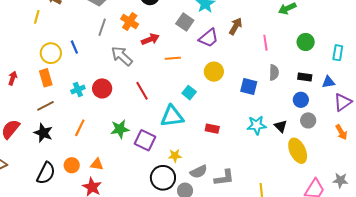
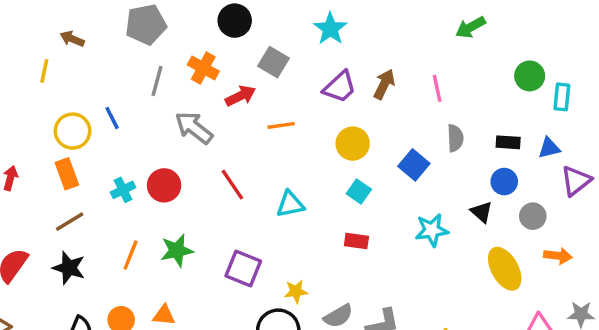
gray square: (185, 22) -> (273, 62), moved
brown arrow: (236, 26) -> (384, 84), moved
green circle: (306, 42) -> (530, 76), moved
blue square: (249, 86) -> (414, 165), turned 30
cyan square: (189, 93) -> (359, 191), moved
cyan triangle: (172, 116) -> (290, 204), moved, size x0.7
gray circle: (308, 120) -> (533, 216), moved
black triangle: (281, 126) -> (482, 212), moved
green star: (120, 129) -> (177, 250), moved
orange arrow: (341, 132) -> (558, 256), moved, turned -49

